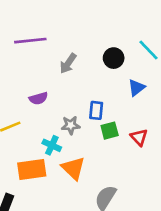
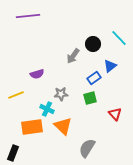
purple line: (30, 41) -> (28, 16), moved
gray arrow: (68, 63) -> (73, 56), moved
blue rectangle: (96, 110) -> (94, 78), moved, turned 48
red triangle: (139, 137) -> (115, 114), moved

